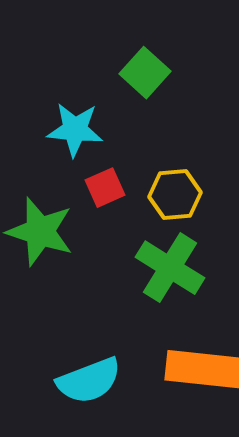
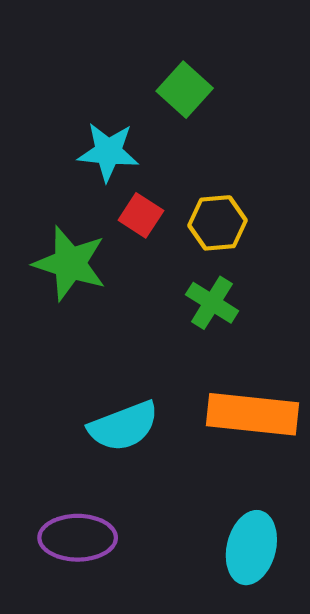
red square: (105, 188) -> (141, 215), turned -33
green cross: (170, 268) -> (212, 303), size x0.7

